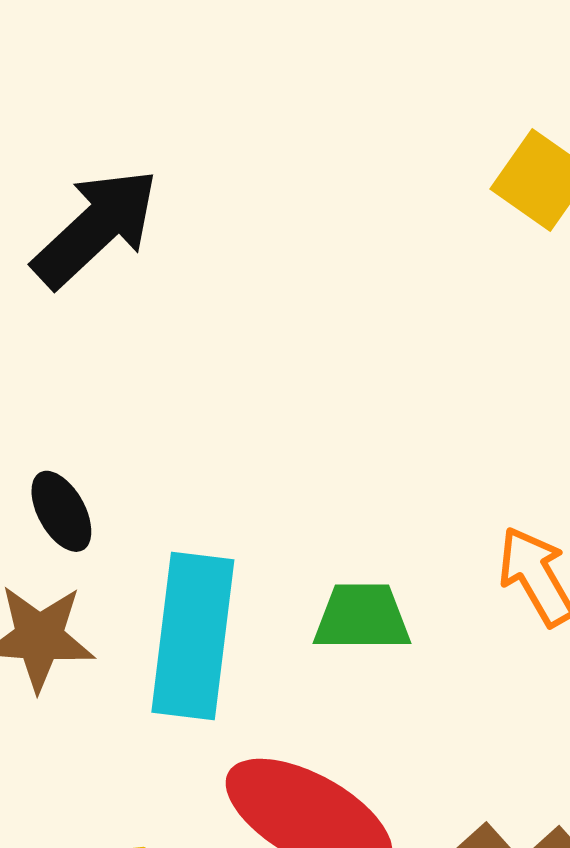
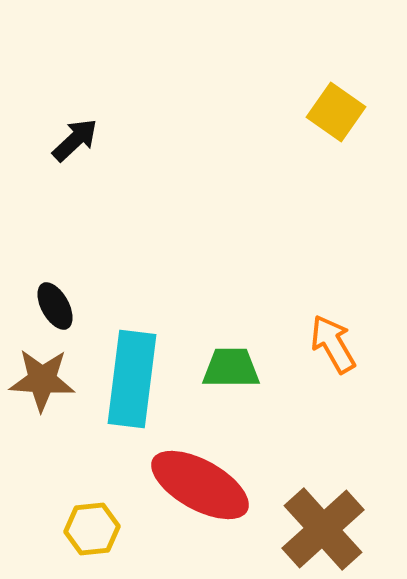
black arrow: (96, 228) -> (75, 140), size x0.6

